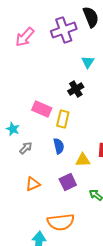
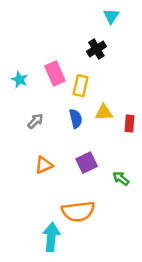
pink rectangle: (42, 109) -> (55, 73), turned 42
cyan star: (13, 129) -> (20, 80), moved
yellow triangle: (83, 160) -> (104, 113), moved

